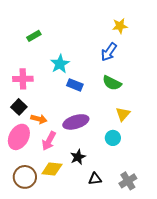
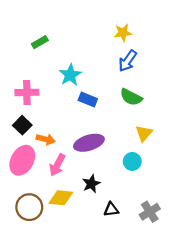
yellow star: (120, 26) -> (123, 33), moved

